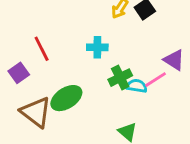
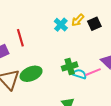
cyan cross: (97, 47) -> (61, 25), moved, turned 32

